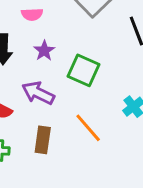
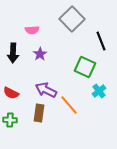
green square: (84, 70) -> (85, 67), moved
purple arrow: (38, 93) -> (46, 90), moved

